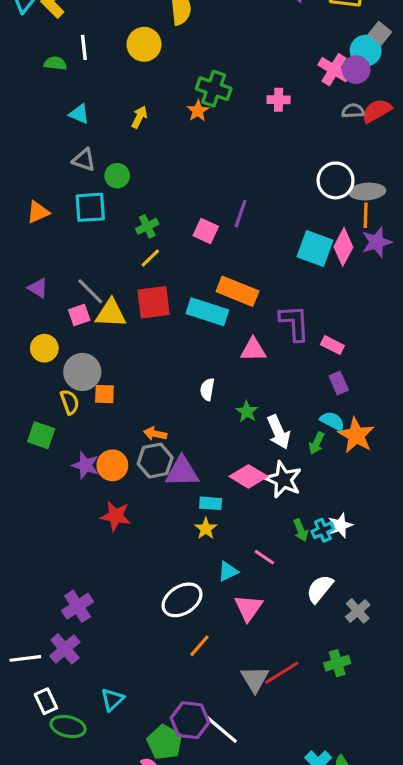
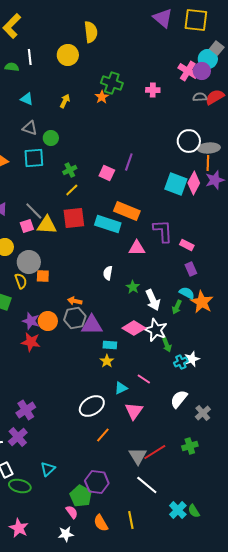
red star: (116, 516) -> (31, 342), moved
green arrow: (301, 530) -> (167, 345), moved
white line: (222, 730) -> (147, 485), moved

